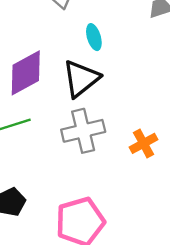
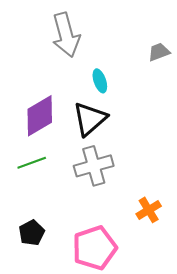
orange cross: (144, 143) -> (149, 210), moved

